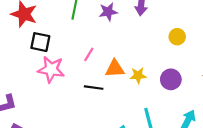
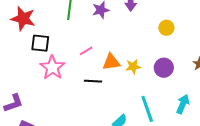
pink line: (89, 54) -> (86, 51), turned 32
pink star: (51, 69) -> (52, 68), turned 30

